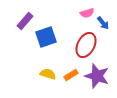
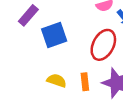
orange rectangle: (71, 75) -> (85, 82), turned -64

